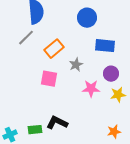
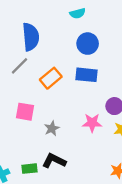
blue rectangle: (105, 46) -> (86, 75), moved
gray star: (76, 65) -> (52, 128), moved
pink square: (49, 79) -> (25, 112), moved

